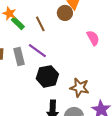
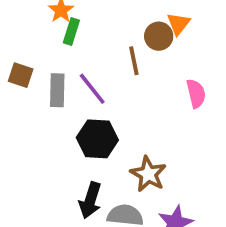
green rectangle: (18, 23) -> (71, 32), turned 48
brown line: (40, 24) -> (134, 61), moved

